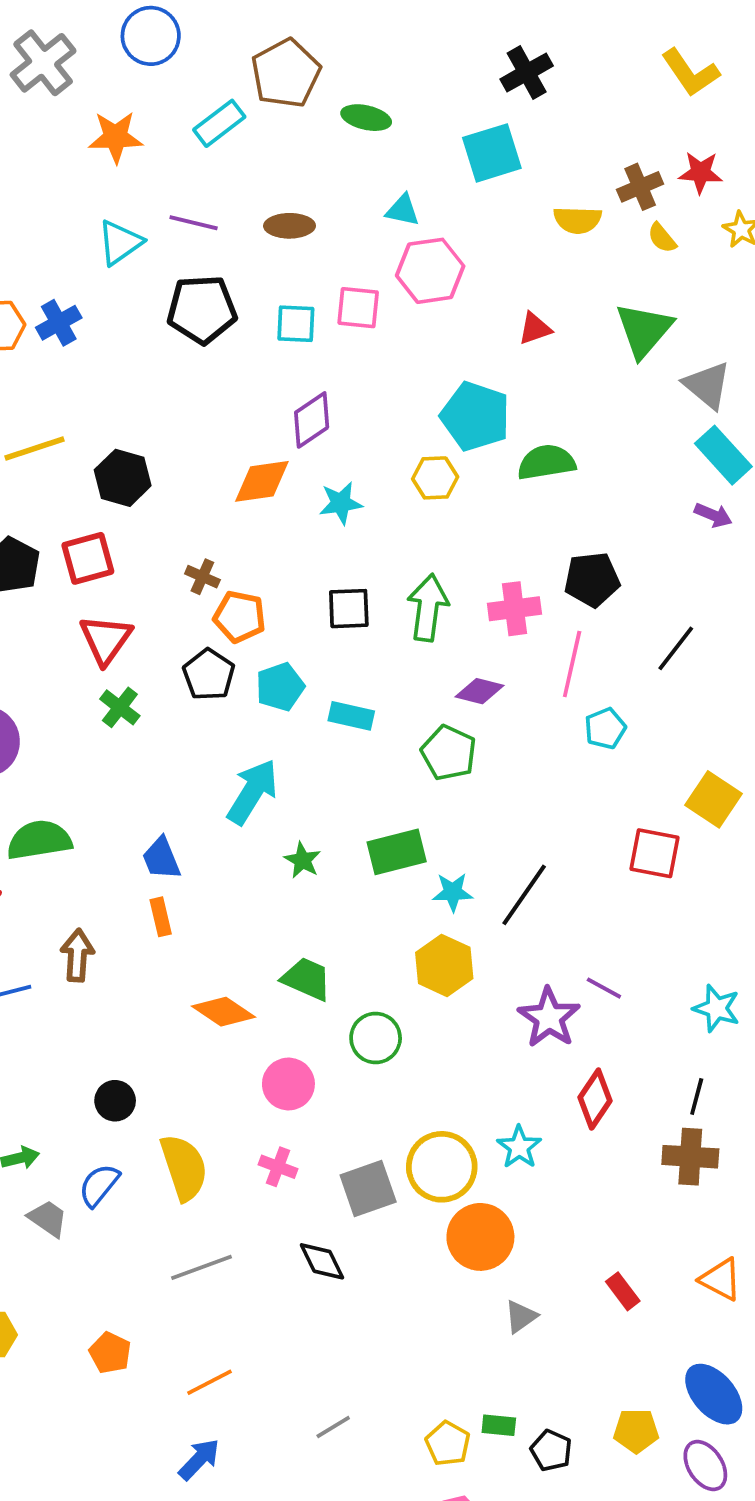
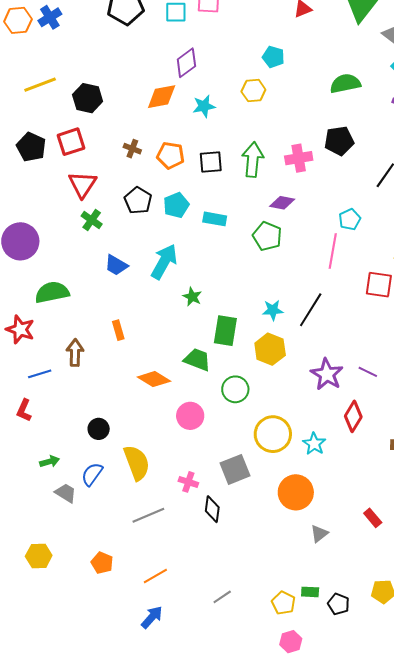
cyan pentagon: (475, 416) -> (273, 57), size x0.6
green semicircle: (546, 462) -> (345, 84), moved
orange pentagon: (240, 617) -> (171, 155), moved
pink line: (572, 664) -> (333, 251), moved
green rectangle: (397, 852) -> (225, 331), moved, turned -64
blue trapezoid: (161, 858) -> (116, 265), moved, turned -35
purple line: (604, 988) -> (368, 372), moved
pink cross: (278, 1167) -> (188, 482), moved
yellow circle: (442, 1167) -> (273, 434), moved
black diamond: (322, 1261) -> (212, 509), turned 36

